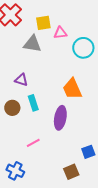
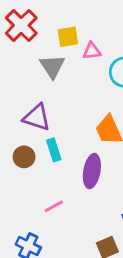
gray triangle: (32, 44) -> (52, 66), turned 48
purple triangle: (21, 80) -> (37, 117), size x1.5

